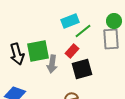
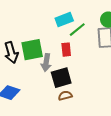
red rectangle: (72, 51) -> (66, 50), turned -48
black square: (82, 69) -> (61, 78), moved

